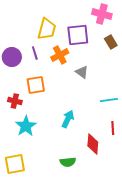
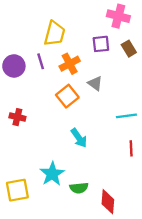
purple square: (78, 35) -> (101, 44), moved, size x0.7
orange square: (36, 85) -> (67, 96), moved, turned -30
cyan arrow: (68, 119) -> (79, 138), turned 120
cyan star: (26, 126) -> (52, 174), moved
red diamond: (93, 144) -> (108, 202), moved

